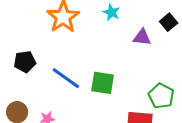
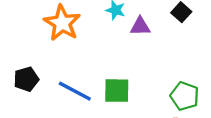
purple triangle: (142, 37) -> (140, 26), moved

